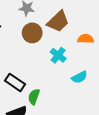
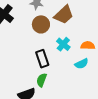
orange semicircle: (86, 39) -> (88, 45), moved
black rectangle: (15, 82) -> (42, 59), moved, turned 36

